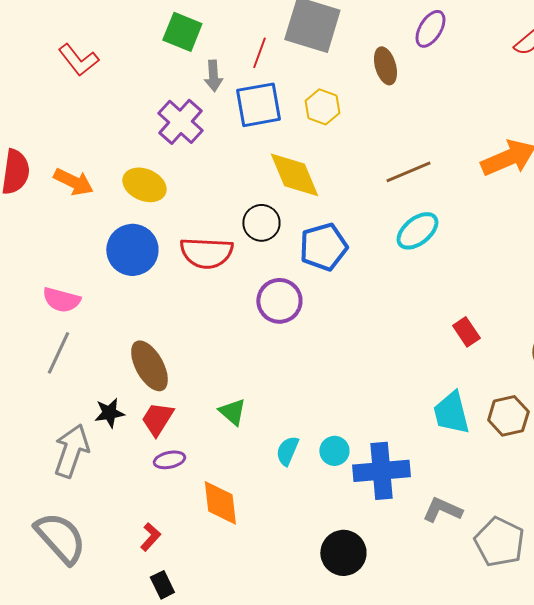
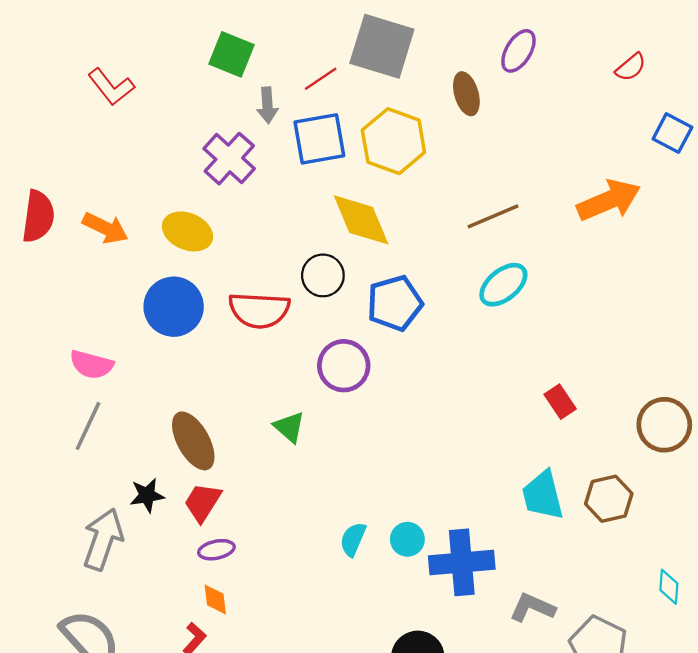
red line: (259, 53) -> (321, 79), turned 36
yellow hexagon: (322, 107) -> (393, 141), size x1.6
green triangle: (232, 412) -> (289, 427), moved
orange diamond: (220, 503) -> (215, 599), moved, size x0.6

